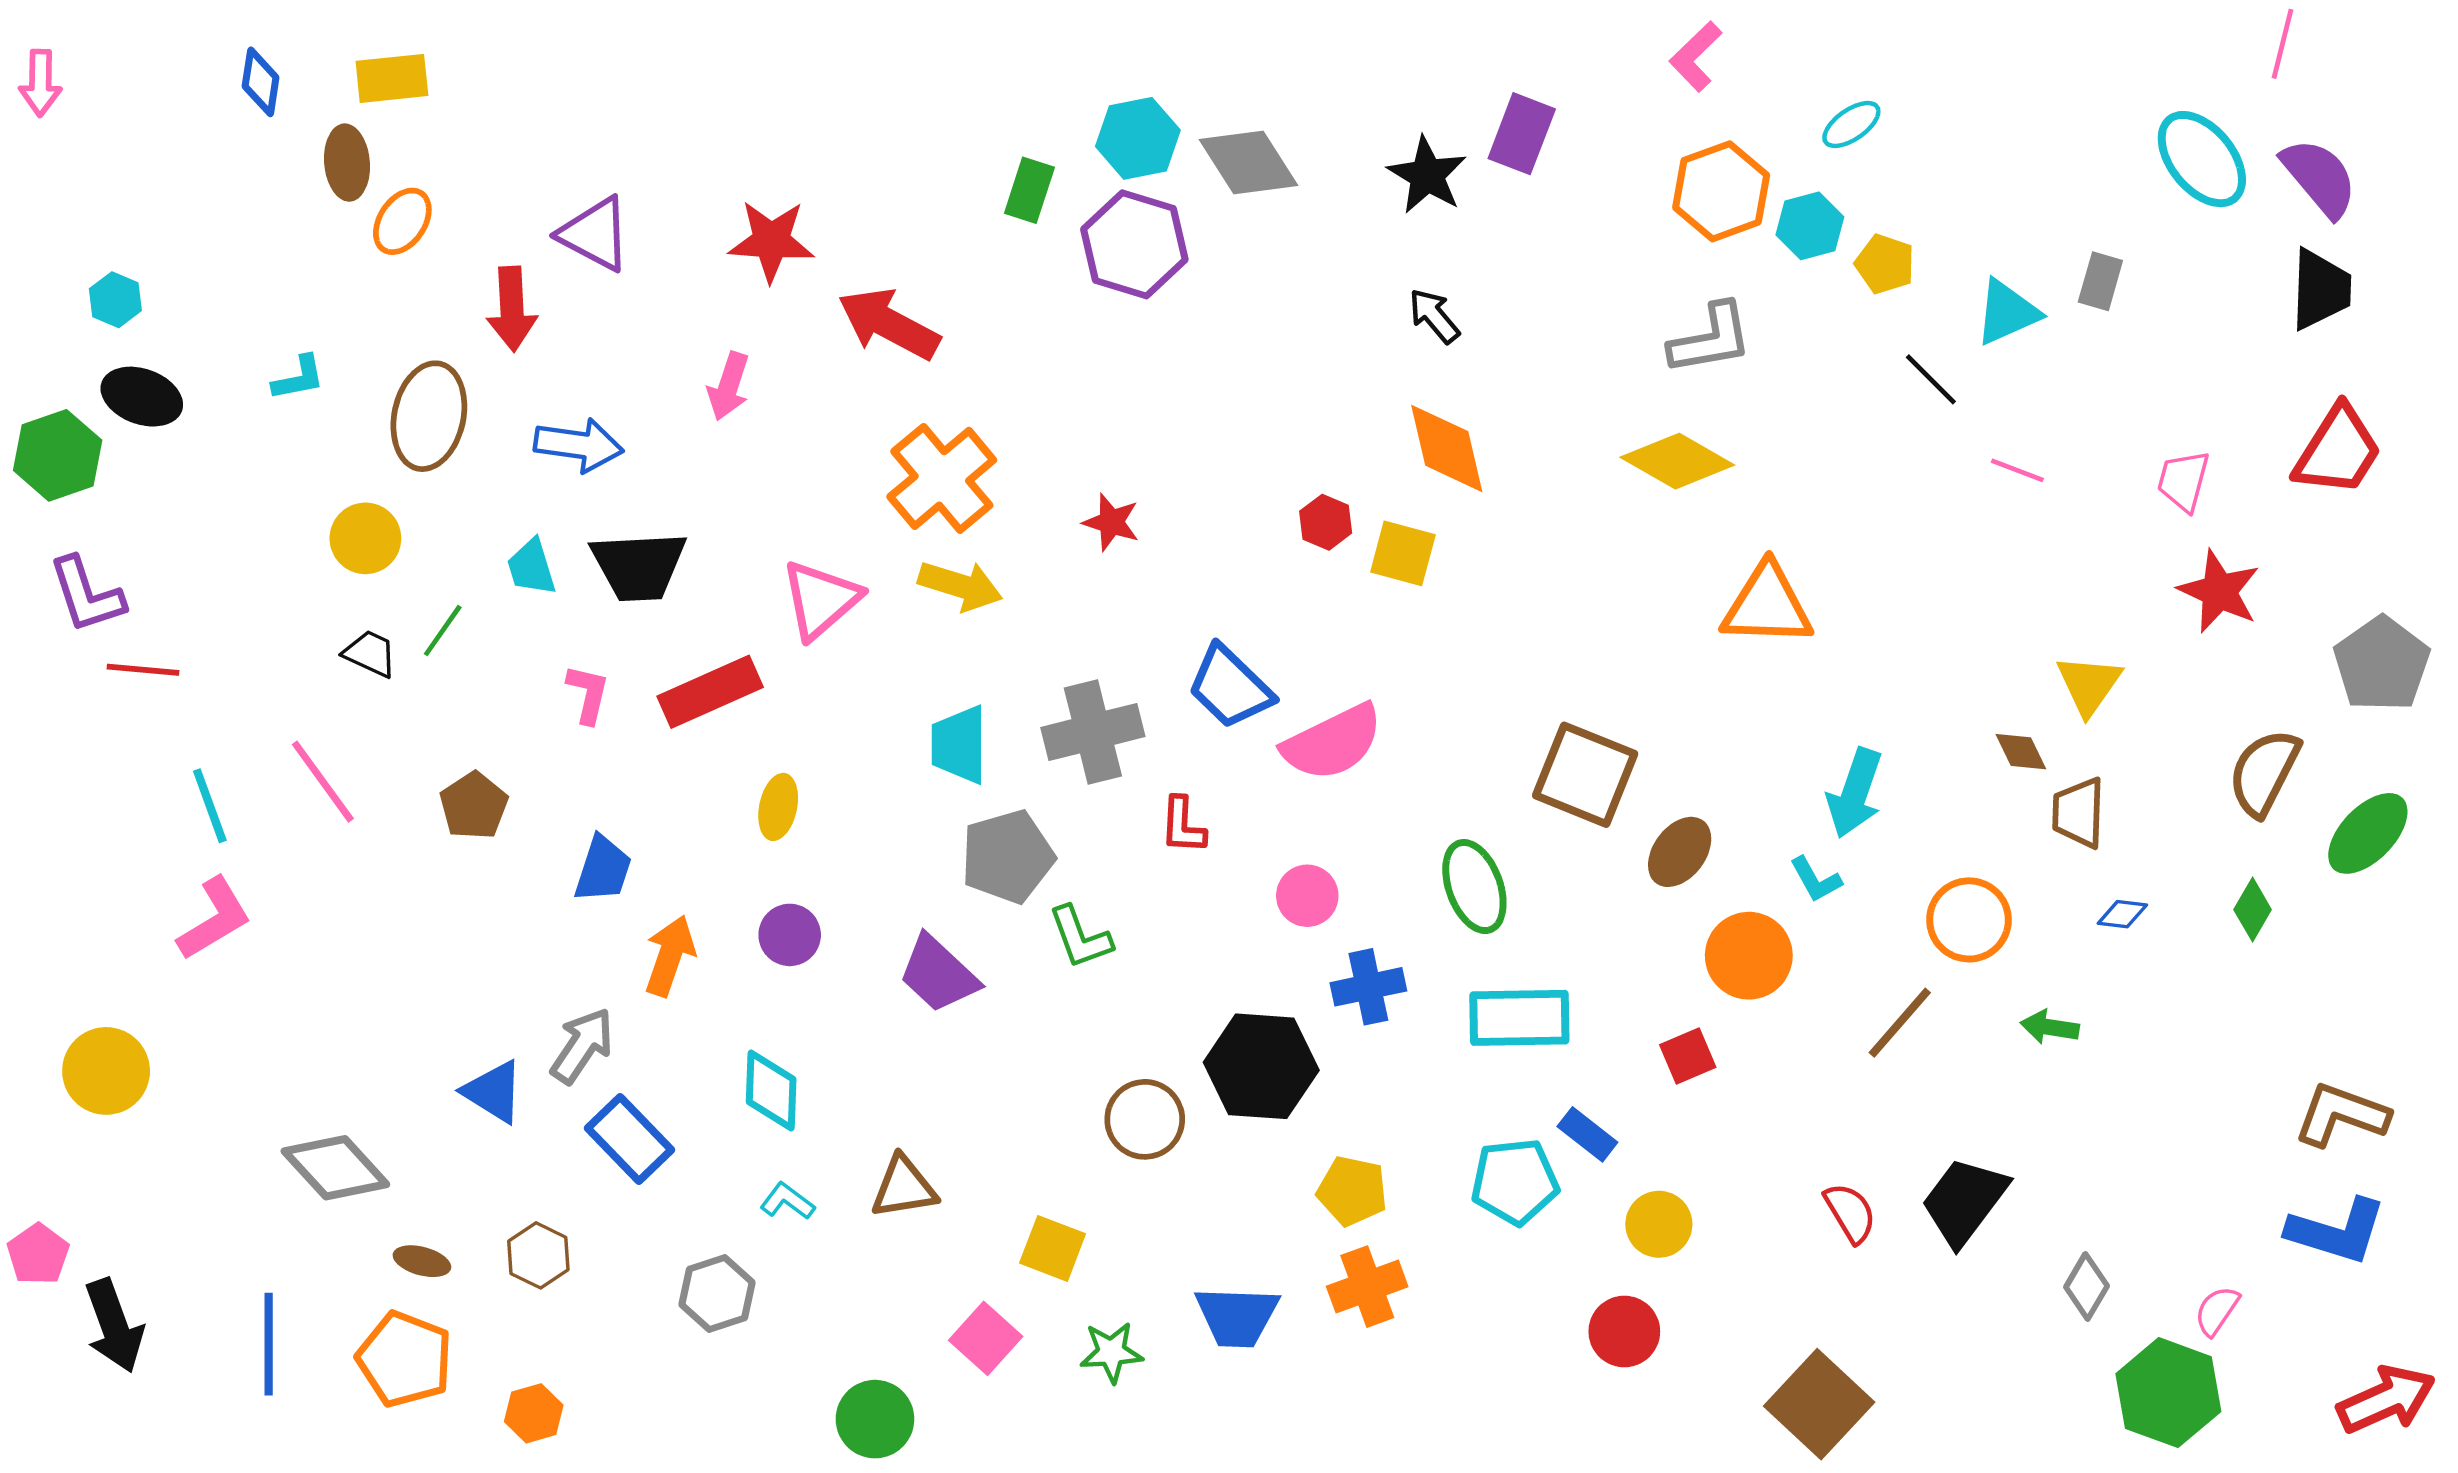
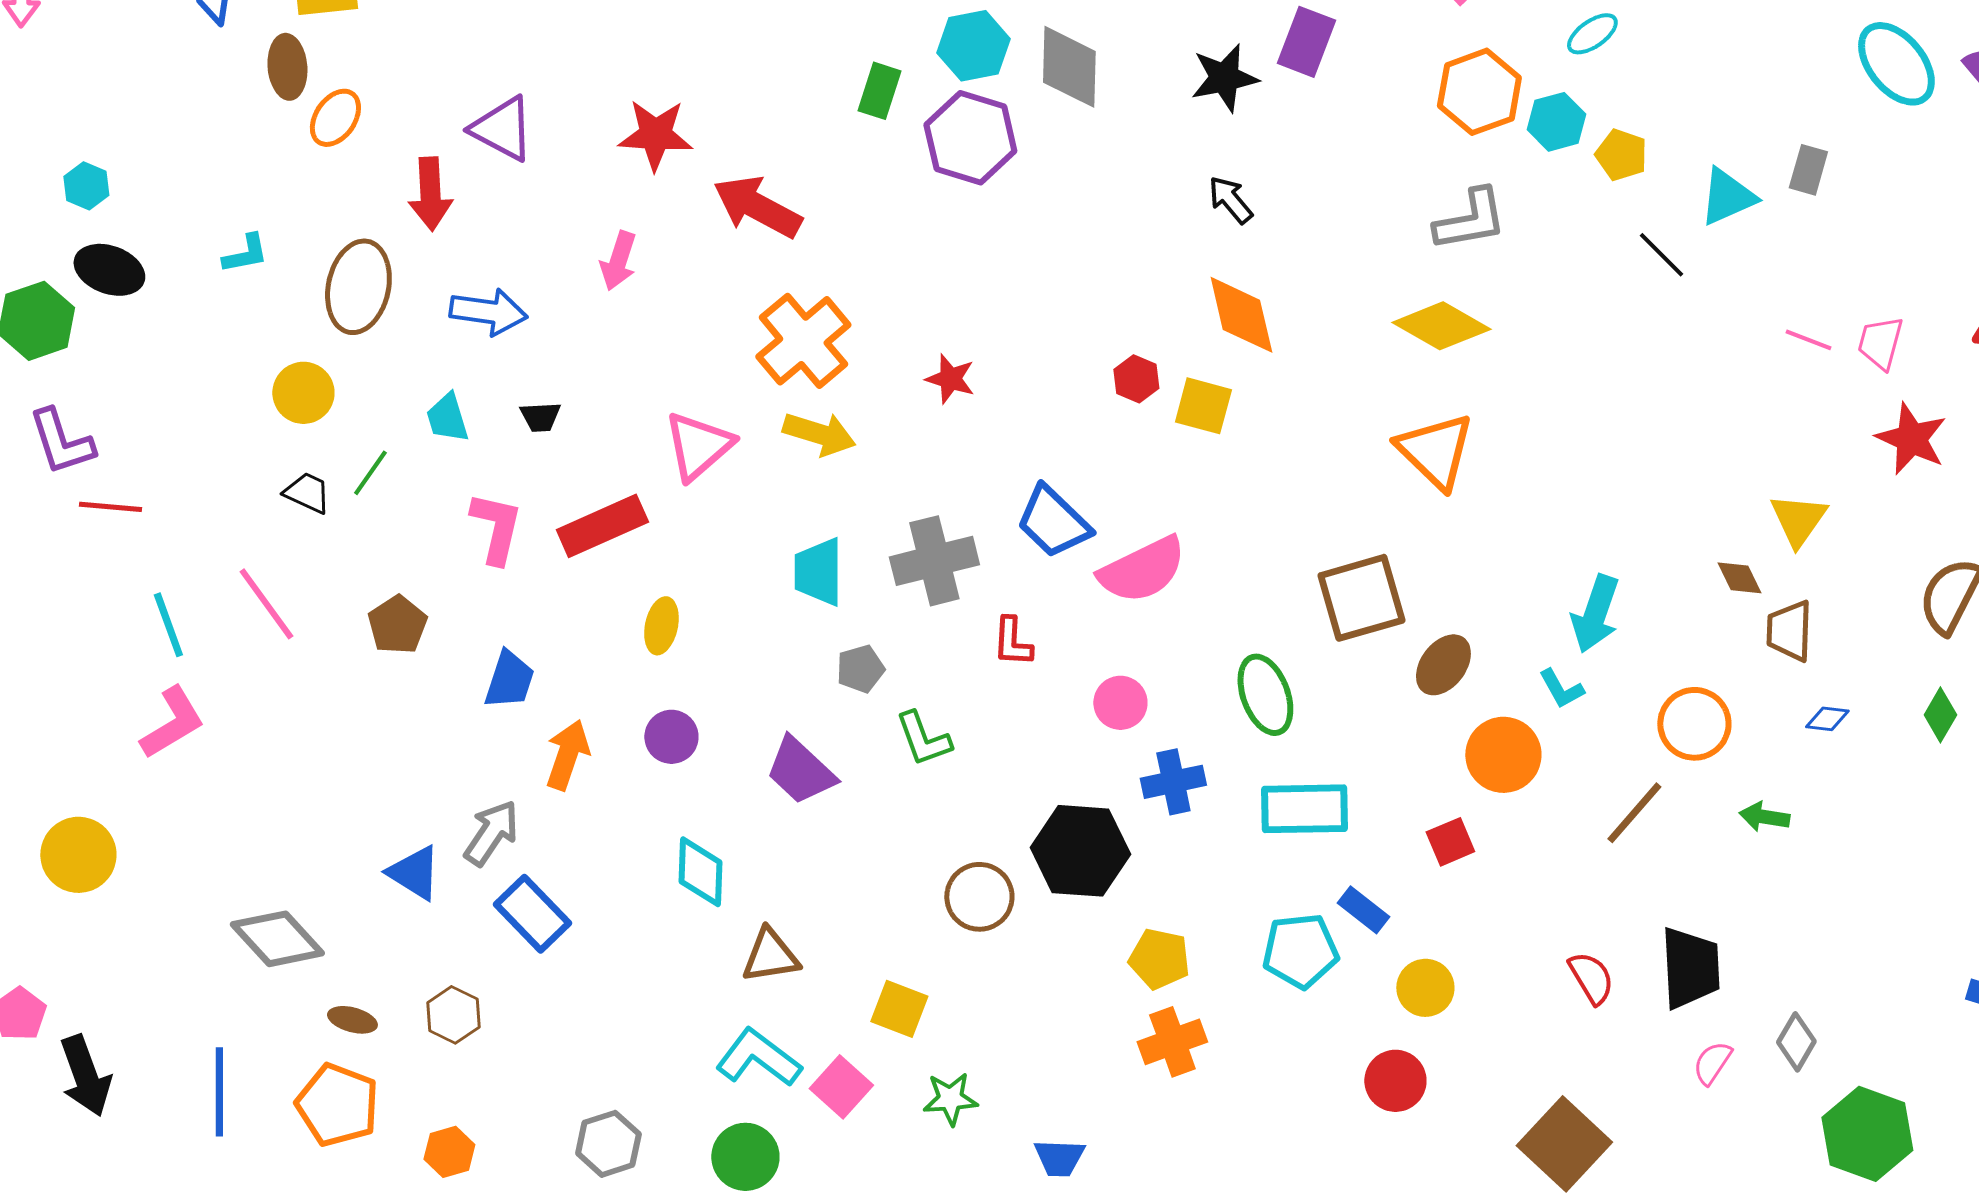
gray diamond: (1248, 163) -> (1069, 67), turned 34
black star: (1427, 175) -> (1224, 78), turned 30
pink line: (2017, 470) -> (1808, 340), moved
black trapezoid: (639, 566) -> (540, 417), size x0.5
orange triangle: (1767, 605) -> (1435, 451), moved, turned 42
pink L-shape: (588, 694) -> (496, 528), size x1.4
brown square: (1585, 775) -> (1361, 598), turned -38
gray pentagon: (1008, 857) -> (860, 669), size x0.6
cyan diamond: (771, 1091) -> (700, 872), moved
cyan L-shape: (787, 1201) -> (758, 1058), moved, size x1.8
black trapezoid: (1964, 1201) -> (1690, 968), turned 140
gray hexagon: (717, 1293) -> (608, 1144), moved
pink semicircle: (2217, 1311) -> (1712, 1063), moved
blue trapezoid: (1237, 1316) -> (1059, 1158), moved, size x0.7

